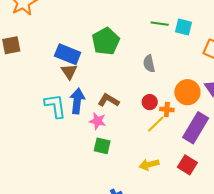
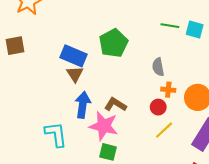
cyan L-shape: (55, 106) -> (56, 134), moved
orange cross: (167, 110) -> (168, 90), moved
pink star: (98, 121) -> (104, 126), size x1.6

